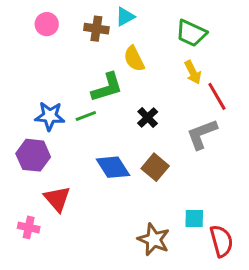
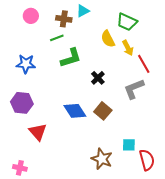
yellow semicircle: (134, 59) -> (108, 39), moved
blue star: (50, 116) -> (26, 64), moved
green line: (86, 116) -> (57, 38), moved
pink cross: (29, 227) -> (20, 168), moved

